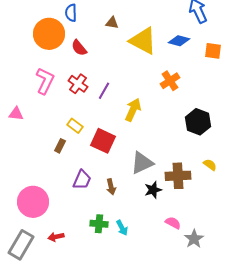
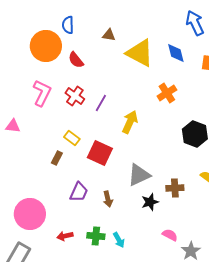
blue diamond: (179, 41) -> (176, 53), turned 60
brown cross: (178, 176) -> (175, 188), size x0.7
red arrow: (56, 237) -> (65, 236), moved

